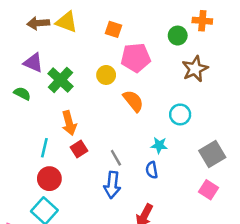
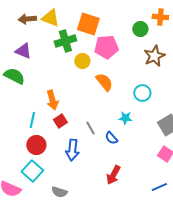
orange square: (114, 29) -> (88, 24), size x1.6
green cross: (60, 80) -> (65, 41), moved, turned 30
green semicircle: (22, 94) -> (14, 76), size x1.5
blue semicircle: (152, 170) -> (111, 138), moved, turned -32
blue arrow: (112, 185) -> (72, 150), moved

